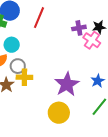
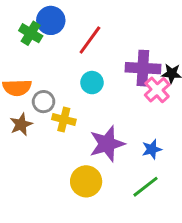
purple cross: (79, 28) -> (143, 68), size x1.6
cyan circle: (12, 45) -> (92, 83), moved
yellow cross: (24, 77) -> (64, 119), moved

